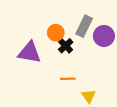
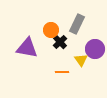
purple circle: (104, 36) -> (95, 49), moved
yellow triangle: (89, 96) -> (81, 60), moved

